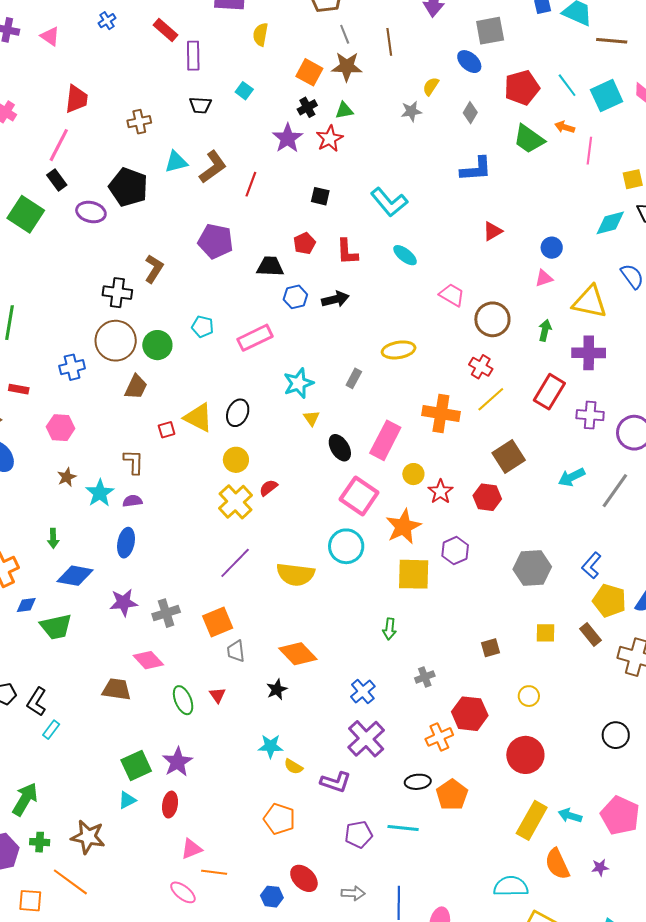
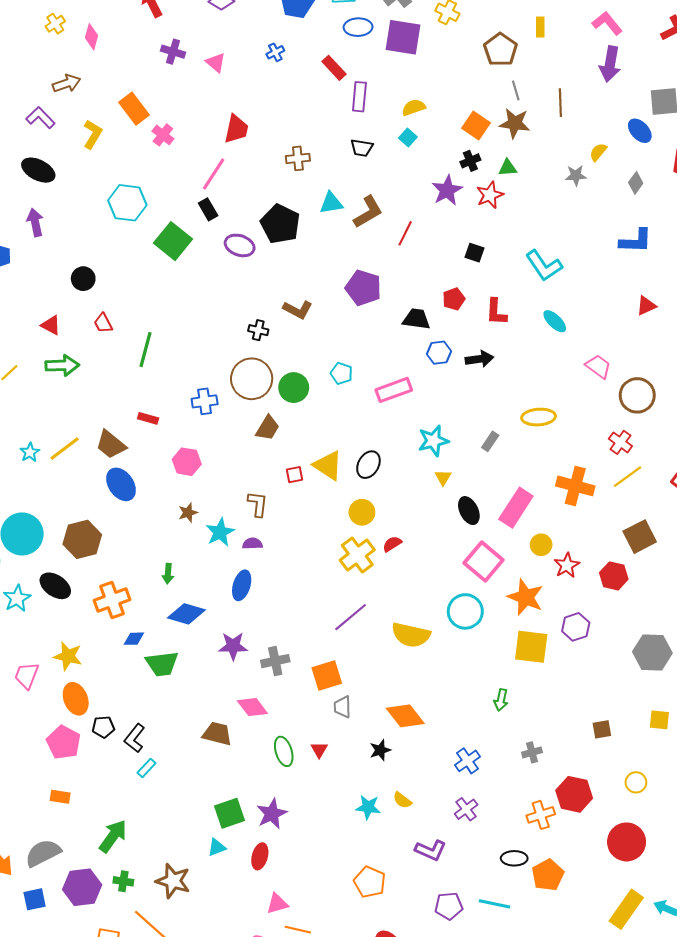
yellow semicircle: (260, 34) -> (414, 107), moved, turned 55
brown L-shape: (154, 269) -> (298, 310), turned 80
black cross: (117, 293) -> (258, 330), size x0.7
orange star: (403, 527) -> (526, 597), turned -30
purple cross: (366, 739) -> (466, 809), size x0.6
yellow semicircle: (293, 767) -> (402, 800), moved

